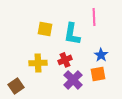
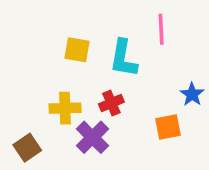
blue star: (101, 55) -> (192, 94), moved
purple cross: (73, 80) -> (92, 137), moved

